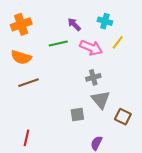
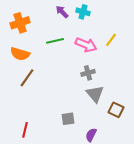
cyan cross: (105, 21) -> (83, 12), moved
purple arrow: (74, 24) -> (62, 12), moved
brown line: (29, 83) -> (27, 78), turned -36
gray square: (77, 114) -> (68, 119), moved

